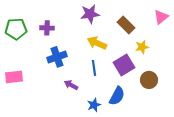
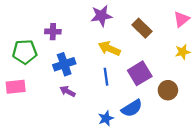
green pentagon: (16, 29) -> (25, 52), moved
yellow star: (142, 47) -> (183, 52), moved
purple arrow: (71, 85) -> (68, 91), moved
blue semicircle: (117, 96) -> (132, 108), turned 30

